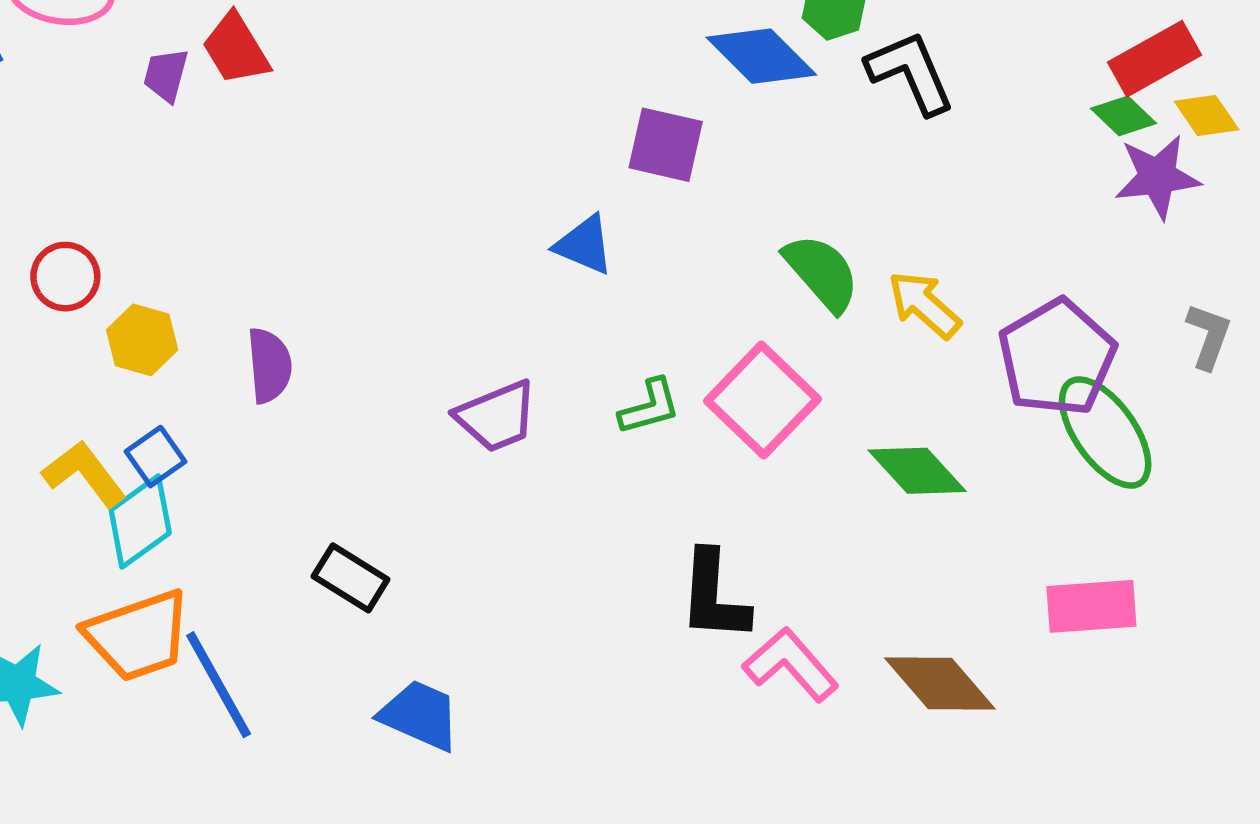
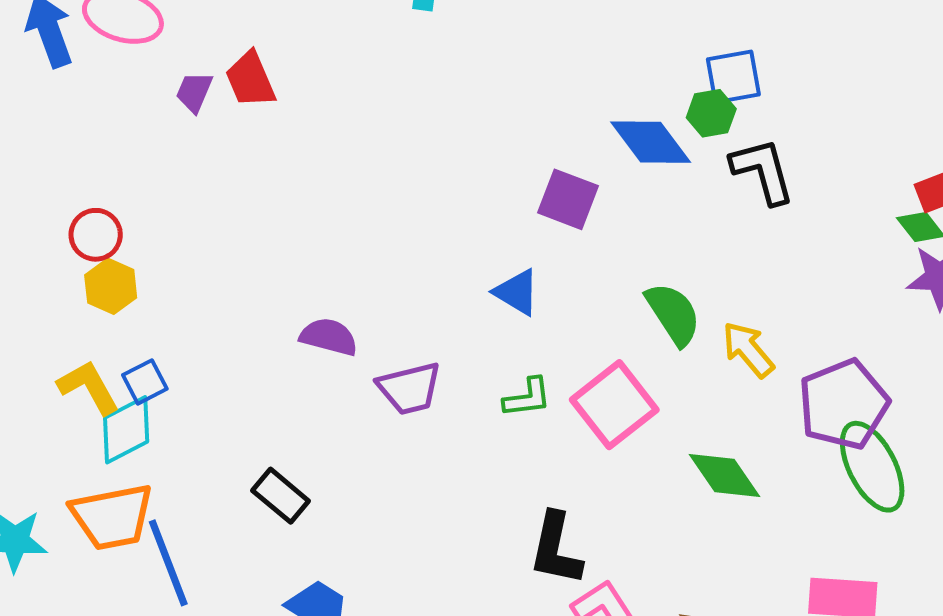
blue triangle: (584, 245) -> (517, 292), moved
yellow hexagon: (142, 340) -> (111, 286), moved
purple semicircle: (269, 365) -> (329, 337), moved, turned -78

